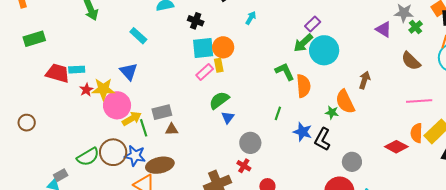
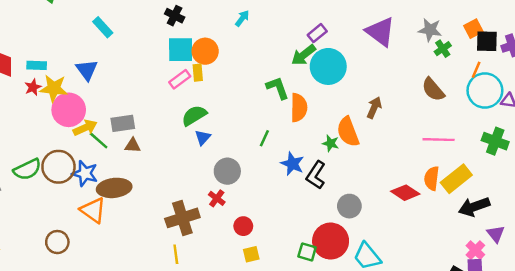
purple triangle: (384, 29) -> (380, 32), moved, size x1.5
cyan rectangle: (77, 70) -> (37, 65), moved
green line: (144, 128) -> (99, 140), turned -36

